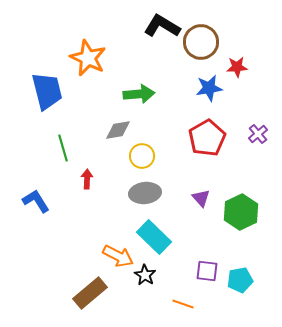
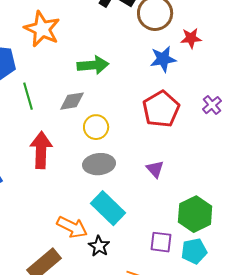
green line: (63, 148) -> (28, 96), moved
red arrow: (87, 179) -> (41, 150), size x1.8
green hexagon: (241, 212) -> (195, 214), moved

